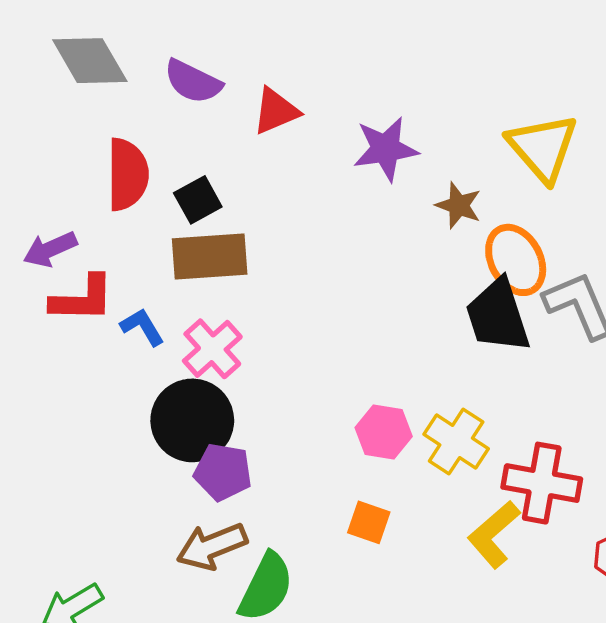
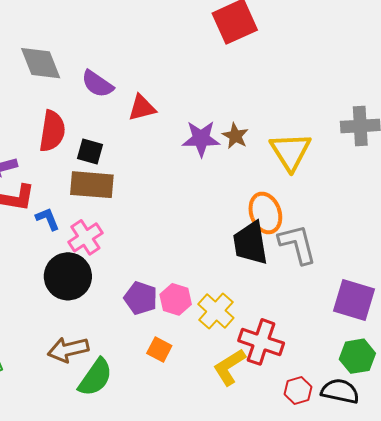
black square: (198, 200) -> (90, 152), turned 36
brown star: (459, 205) -> (235, 136), moved
purple pentagon: (223, 472) -> (141, 298), moved

